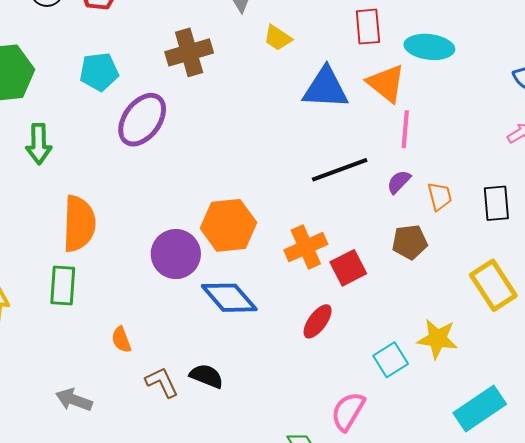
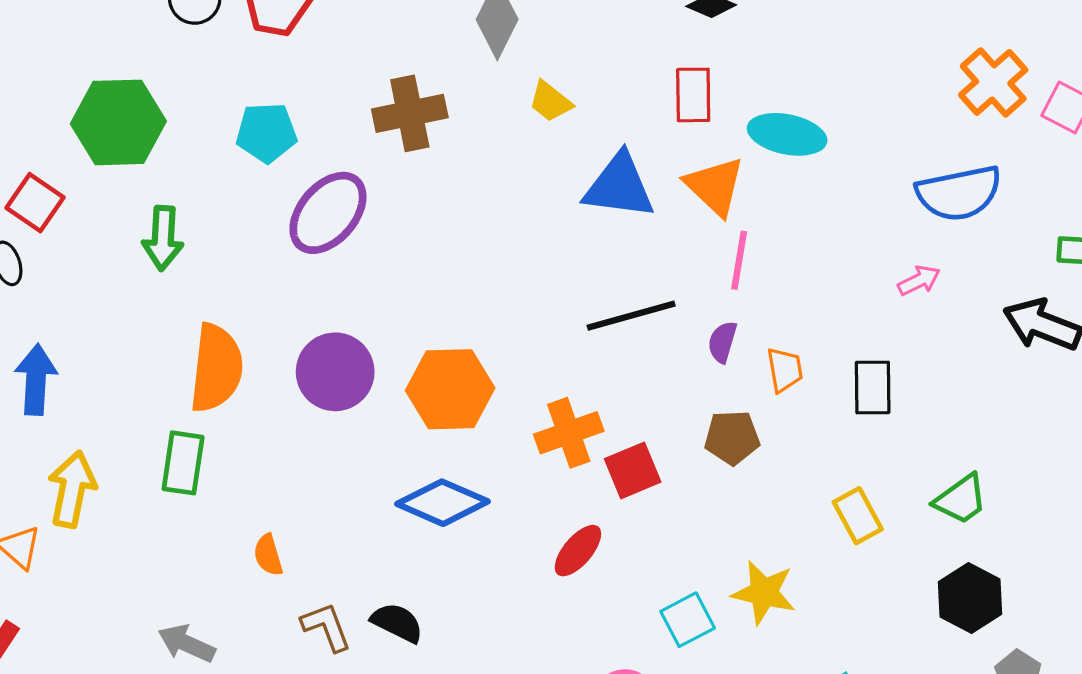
purple semicircle: (399, 182) -> (722, 342), turned -32
purple circle: (176, 254) -> (335, 372), moved
yellow rectangle: (493, 285) -> (858, 516), size x0.7
blue diamond: (229, 298) -> (443, 503), turned -30

